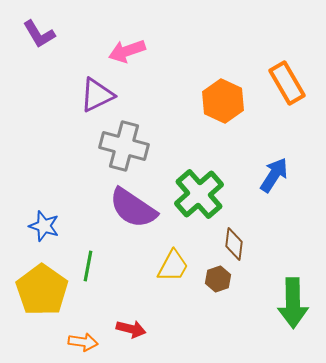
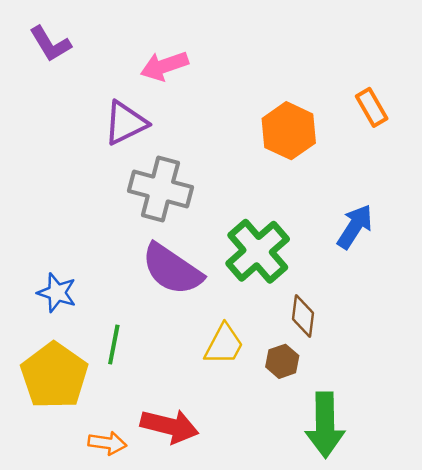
orange rectangle: (287, 83) -> (372, 107), size x0.7
green arrow: (293, 303) -> (325, 425), moved
red arrow: (131, 329) -> (170, 426), size x1.5

